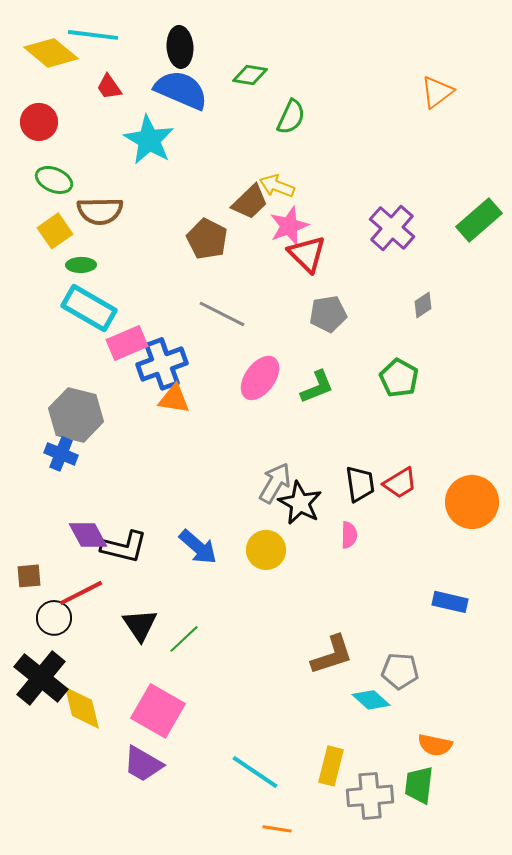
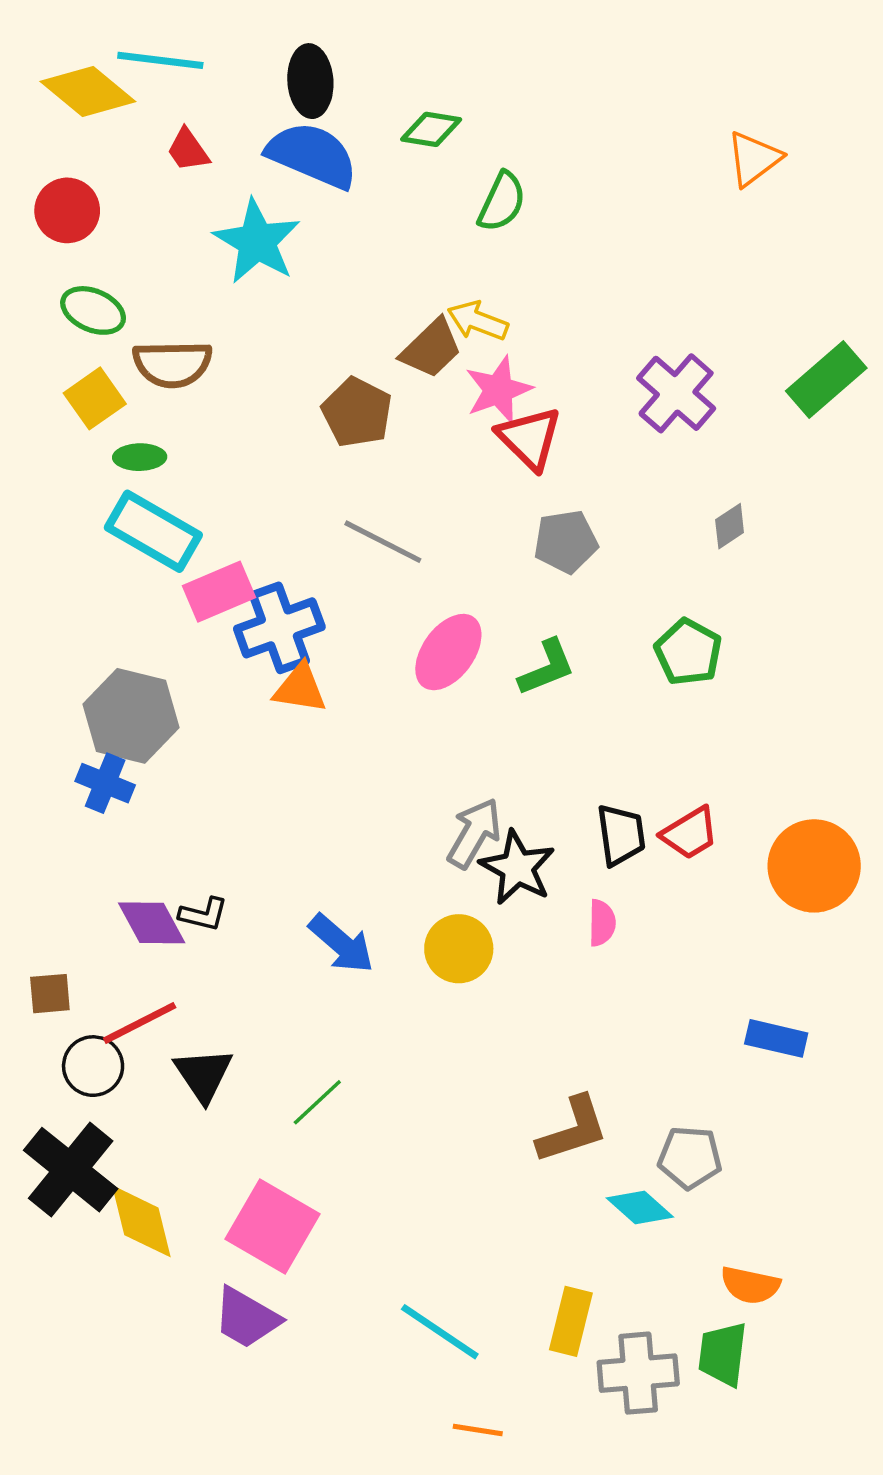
black L-shape: (124, 547) -> (203, 914), moved, size x0.6
black triangle: (140, 625) -> (203, 1075), moved

